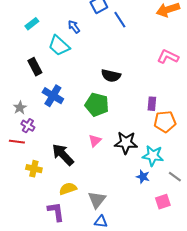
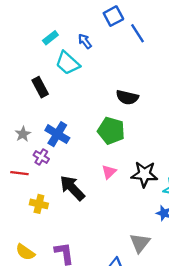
cyan rectangle: (32, 24) -> (50, 38), moved
blue cross: (53, 96) -> (57, 134), moved
purple cross: (28, 126) -> (41, 157), moved
yellow semicircle: (68, 189) -> (25, 252), moved, turned -126
gray triangle: (97, 200) -> (140, 243), moved

